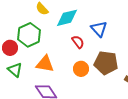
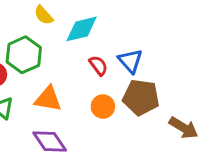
blue triangle: (99, 29) -> (130, 61), moved

